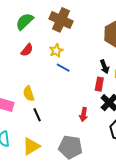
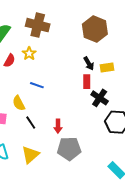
yellow star: (56, 51) -> (29, 54), moved
blue line: (63, 68) -> (37, 85), moved
red arrow: (83, 114) -> (58, 126), moved

